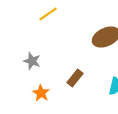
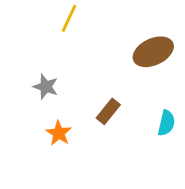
yellow line: (48, 14) -> (69, 18), turned -30

